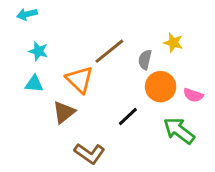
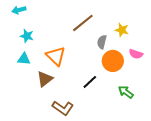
brown line: (109, 51) -> (83, 23), moved
pink semicircle: (193, 95) -> (136, 54), moved
green arrow: (179, 131) -> (126, 92), size x0.7

